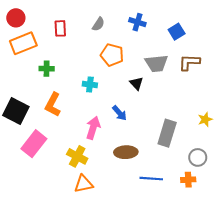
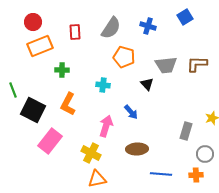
gray semicircle: (98, 24) -> (111, 28), size x1.6
blue square: (177, 32) -> (185, 17), moved
gray rectangle: (167, 133) -> (186, 131), moved, size x0.7

